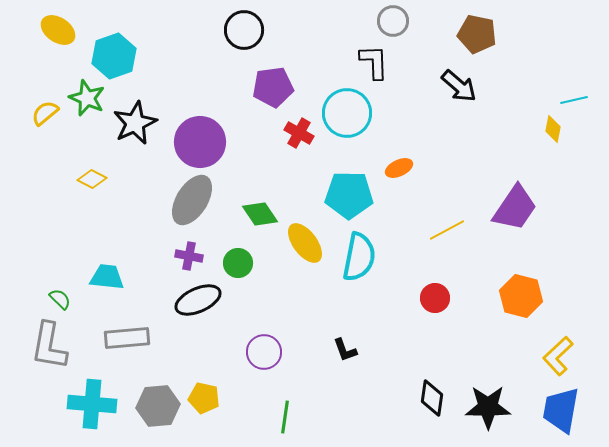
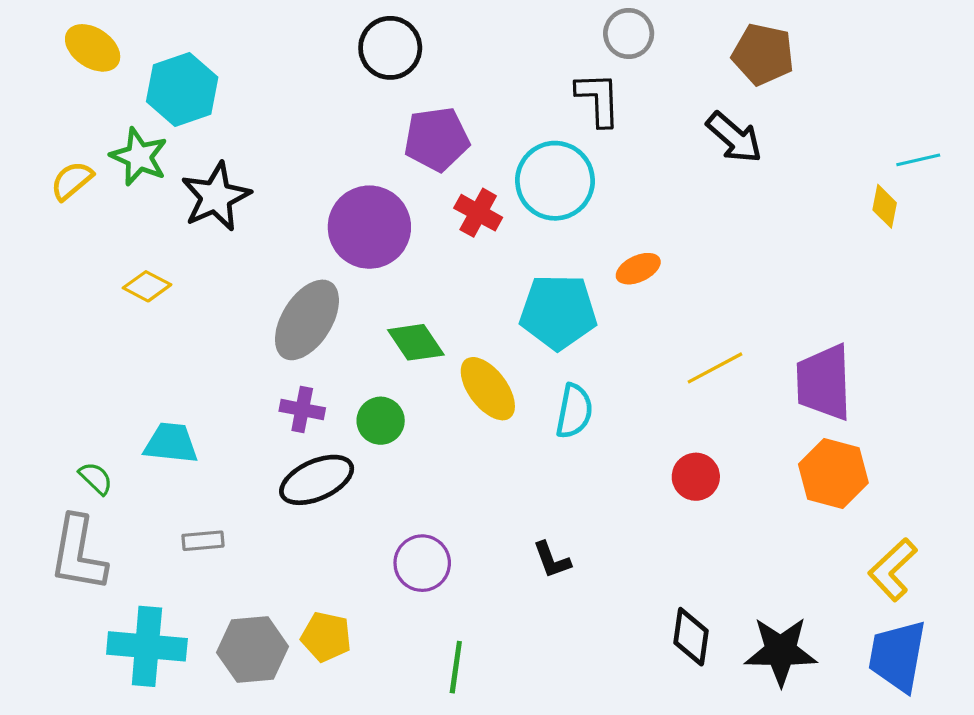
purple circle: (200, 142) -> (369, 227), moved
purple trapezoid: (515, 208) -> (824, 382), moved, turned 144
cyan semicircle: (359, 257) -> (574, 411), size x0.7
gray rectangle: (127, 338) -> (203, 541), size x0.6

